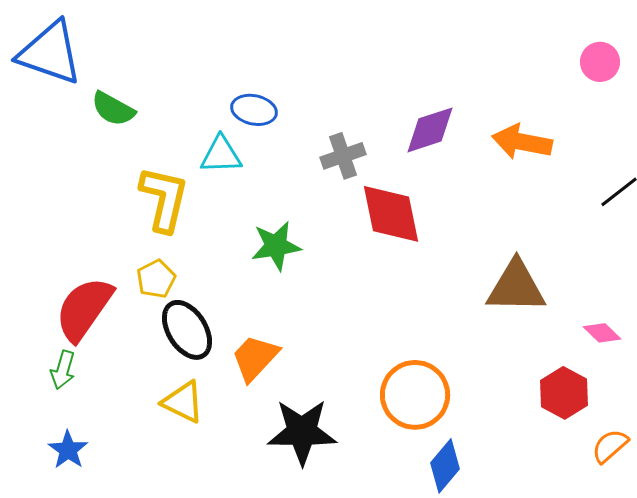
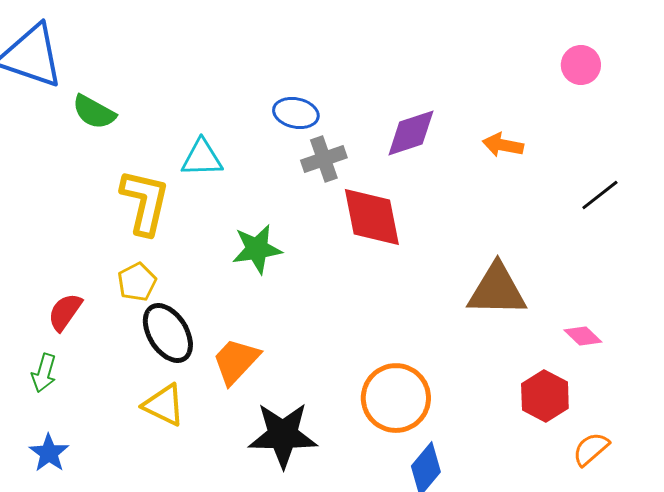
blue ellipse: (254, 110) -> (296, 113), moved
orange arrow: (522, 142) -> (503, 145), size x0.7
red semicircle: (84, 309) -> (65, 312), size x0.6

